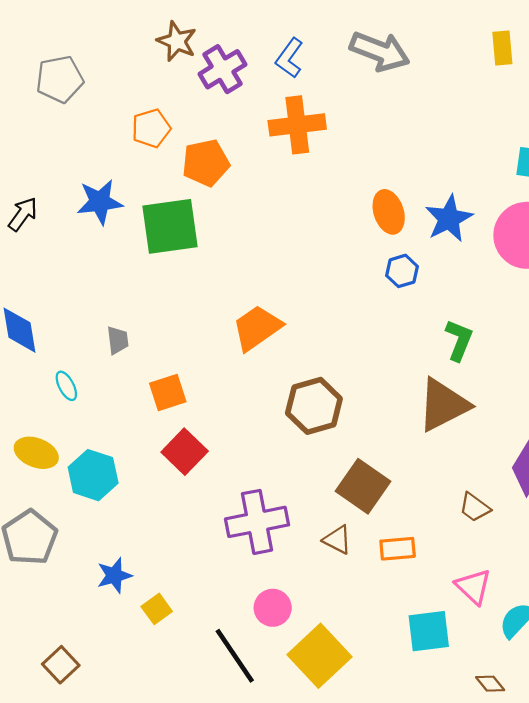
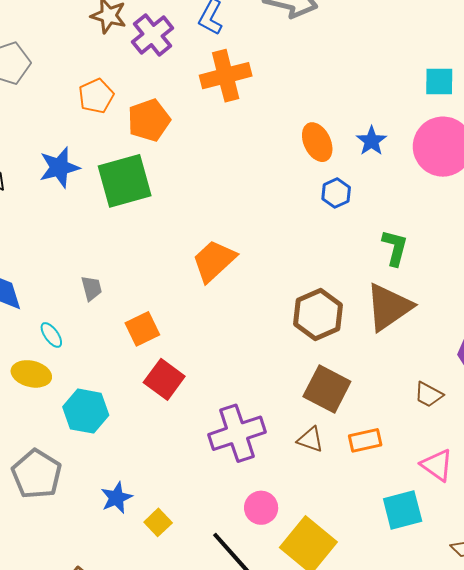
blue star: (449, 219) -> (372, 141), size x0.7
brown hexagon: (314, 406) -> (318, 315), moved
yellow ellipse: (36, 453) -> (31, 374), moved

